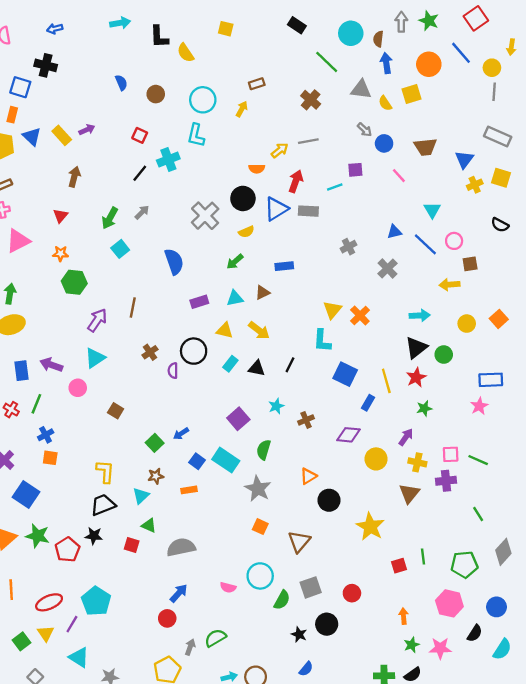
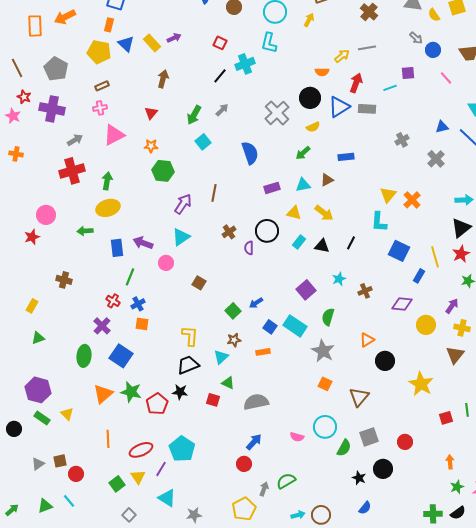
red cross: (11, 410) -> (113, 301), moved

